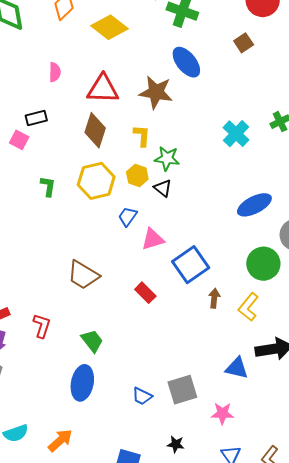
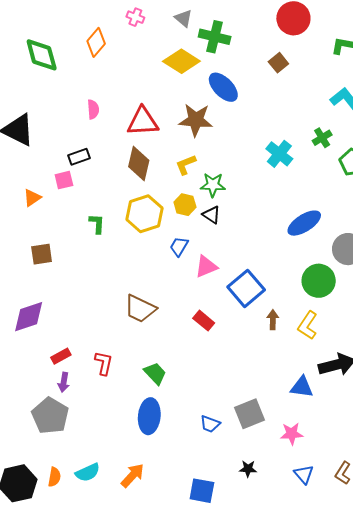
yellow diamond: (109, 27) -> (181, 61), moved
yellow L-shape: (142, 136) -> (186, 165), turned -110
pink square: (19, 140) -> (64, 180), turned -36

